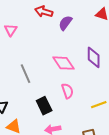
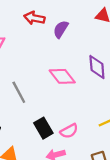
pink semicircle: (67, 91) -> (69, 131), moved, turned 84

